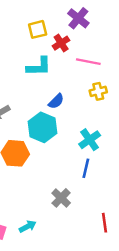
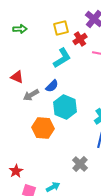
cyan L-shape: (39, 67) -> (62, 58), turned -30
blue semicircle: (56, 101) -> (52, 86), moved

